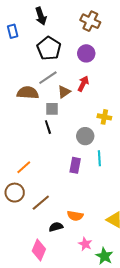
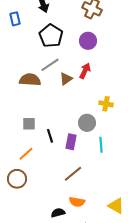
gray square: (52, 109) -> (29, 124), moved
black line: (48, 127) -> (50, 136), moved
purple rectangle: (75, 165) -> (71, 142), moved
brown line: (41, 203) -> (73, 174), moved

